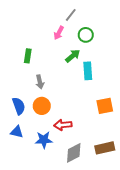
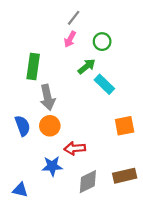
gray line: (71, 15) -> (74, 18), moved
green rectangle: (28, 56) -> (33, 66), size x1.5
cyan rectangle: (88, 71) -> (104, 84), turned -42
gray arrow: (40, 82) -> (47, 97), size x1.5
blue triangle: (17, 132) -> (20, 190), moved

